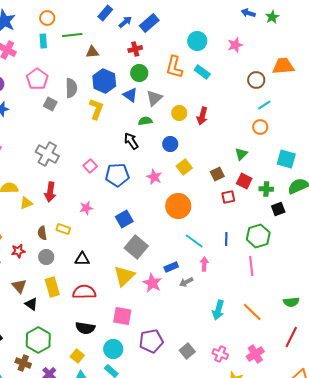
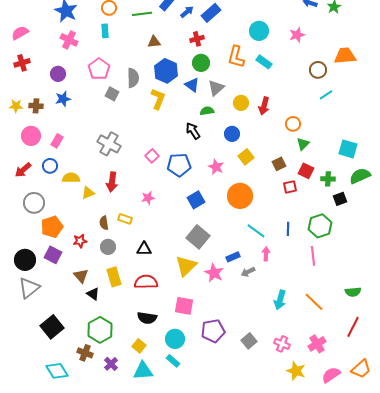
green line: (72, 35) -> (142, 14), moved
orange circle: (260, 127) -> (293, 124), moved
blue square: (124, 219) -> (196, 200), moved

